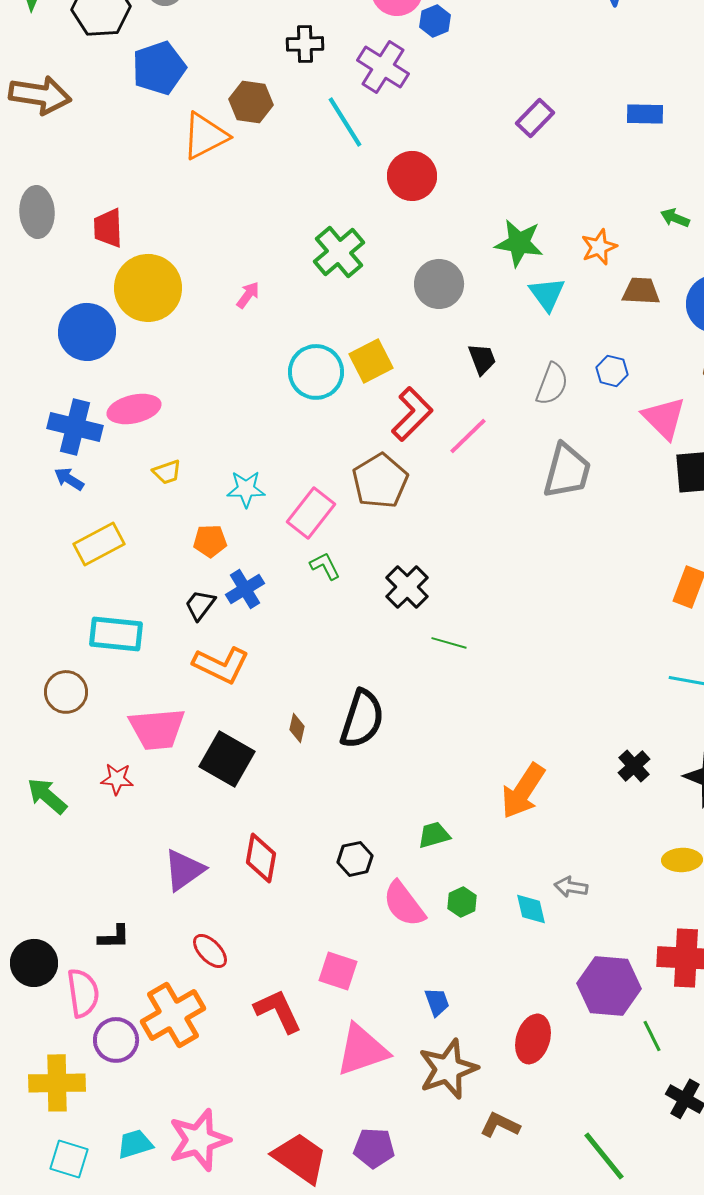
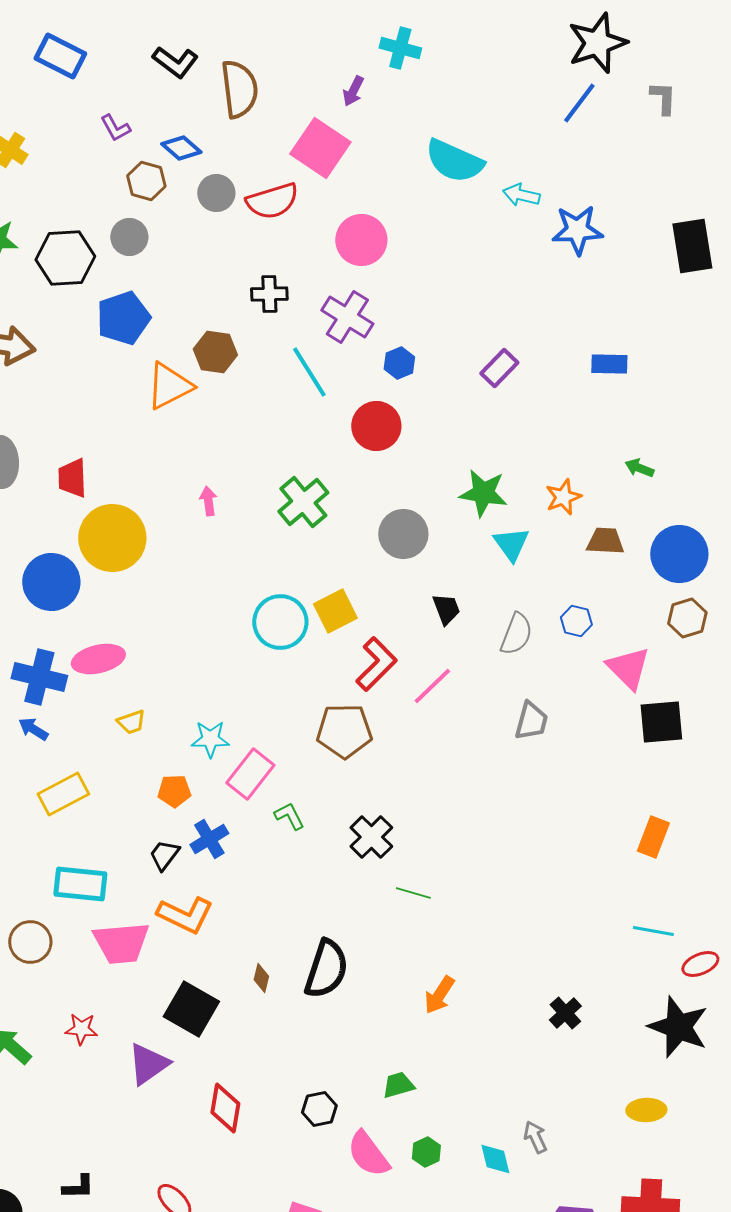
blue hexagon: (435, 21) -> (399, 363), moved
pink arrow: (248, 295) -> (208, 501), moved, turned -44
gray trapezoid: (567, 471) -> (531, 721), size x0.7
brown pentagon: (380, 481) -> (344, 731), turned 30
pink rectangle: (311, 513) -> (250, 774), moved
pink trapezoid: (157, 729) -> (121, 943), moved
black cross: (634, 766) -> (565, 1013), moved
orange arrow: (523, 791) -> (439, 995), moved, size x0.7
purple triangle: (184, 870) -> (148, 1064), moved
gray arrow: (571, 887) -> (535, 1137), turned 56

